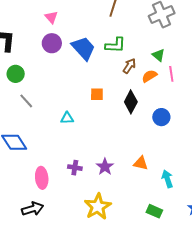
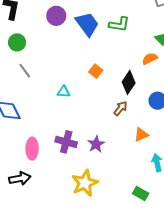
brown arrow: (129, 66) -> (120, 108), moved
orange square: (97, 94) -> (96, 71), turned 32
orange triangle: (141, 163) -> (141, 135), moved, turned -42
purple cross: (75, 168) -> (66, 142), size x1.5

